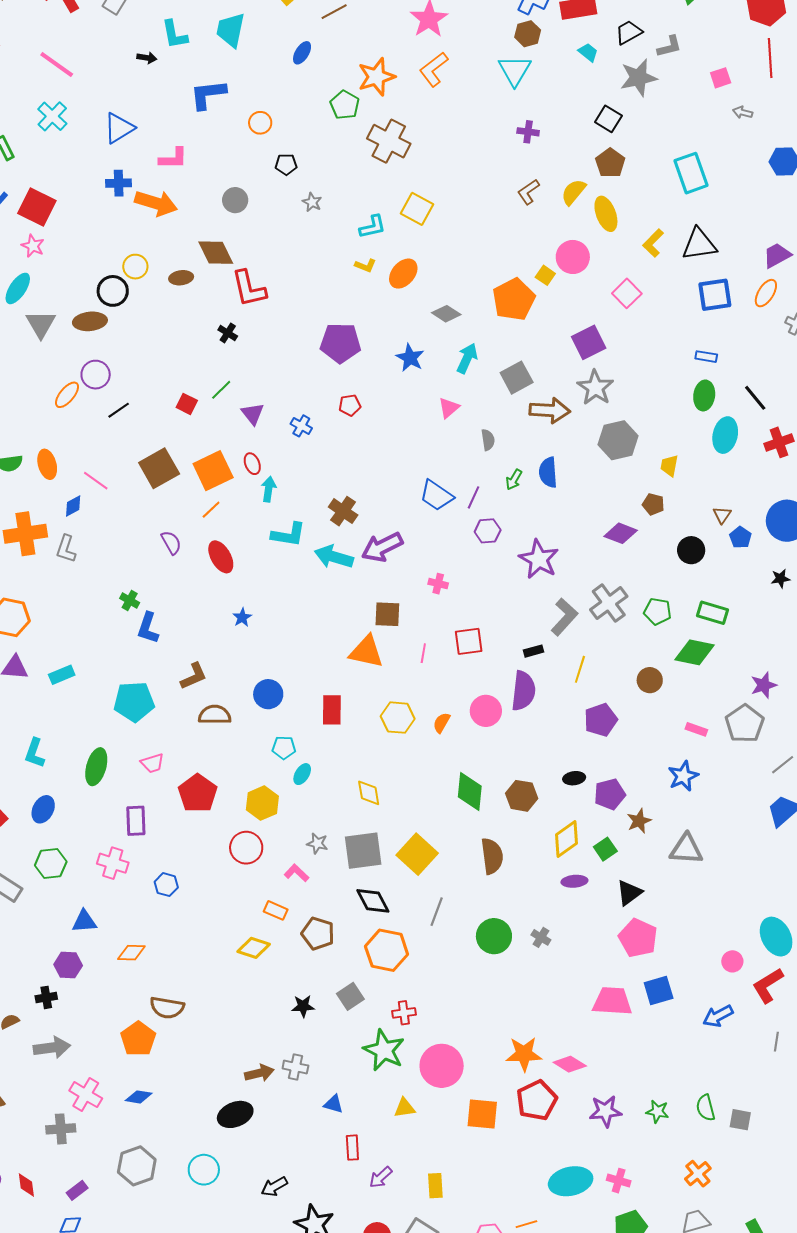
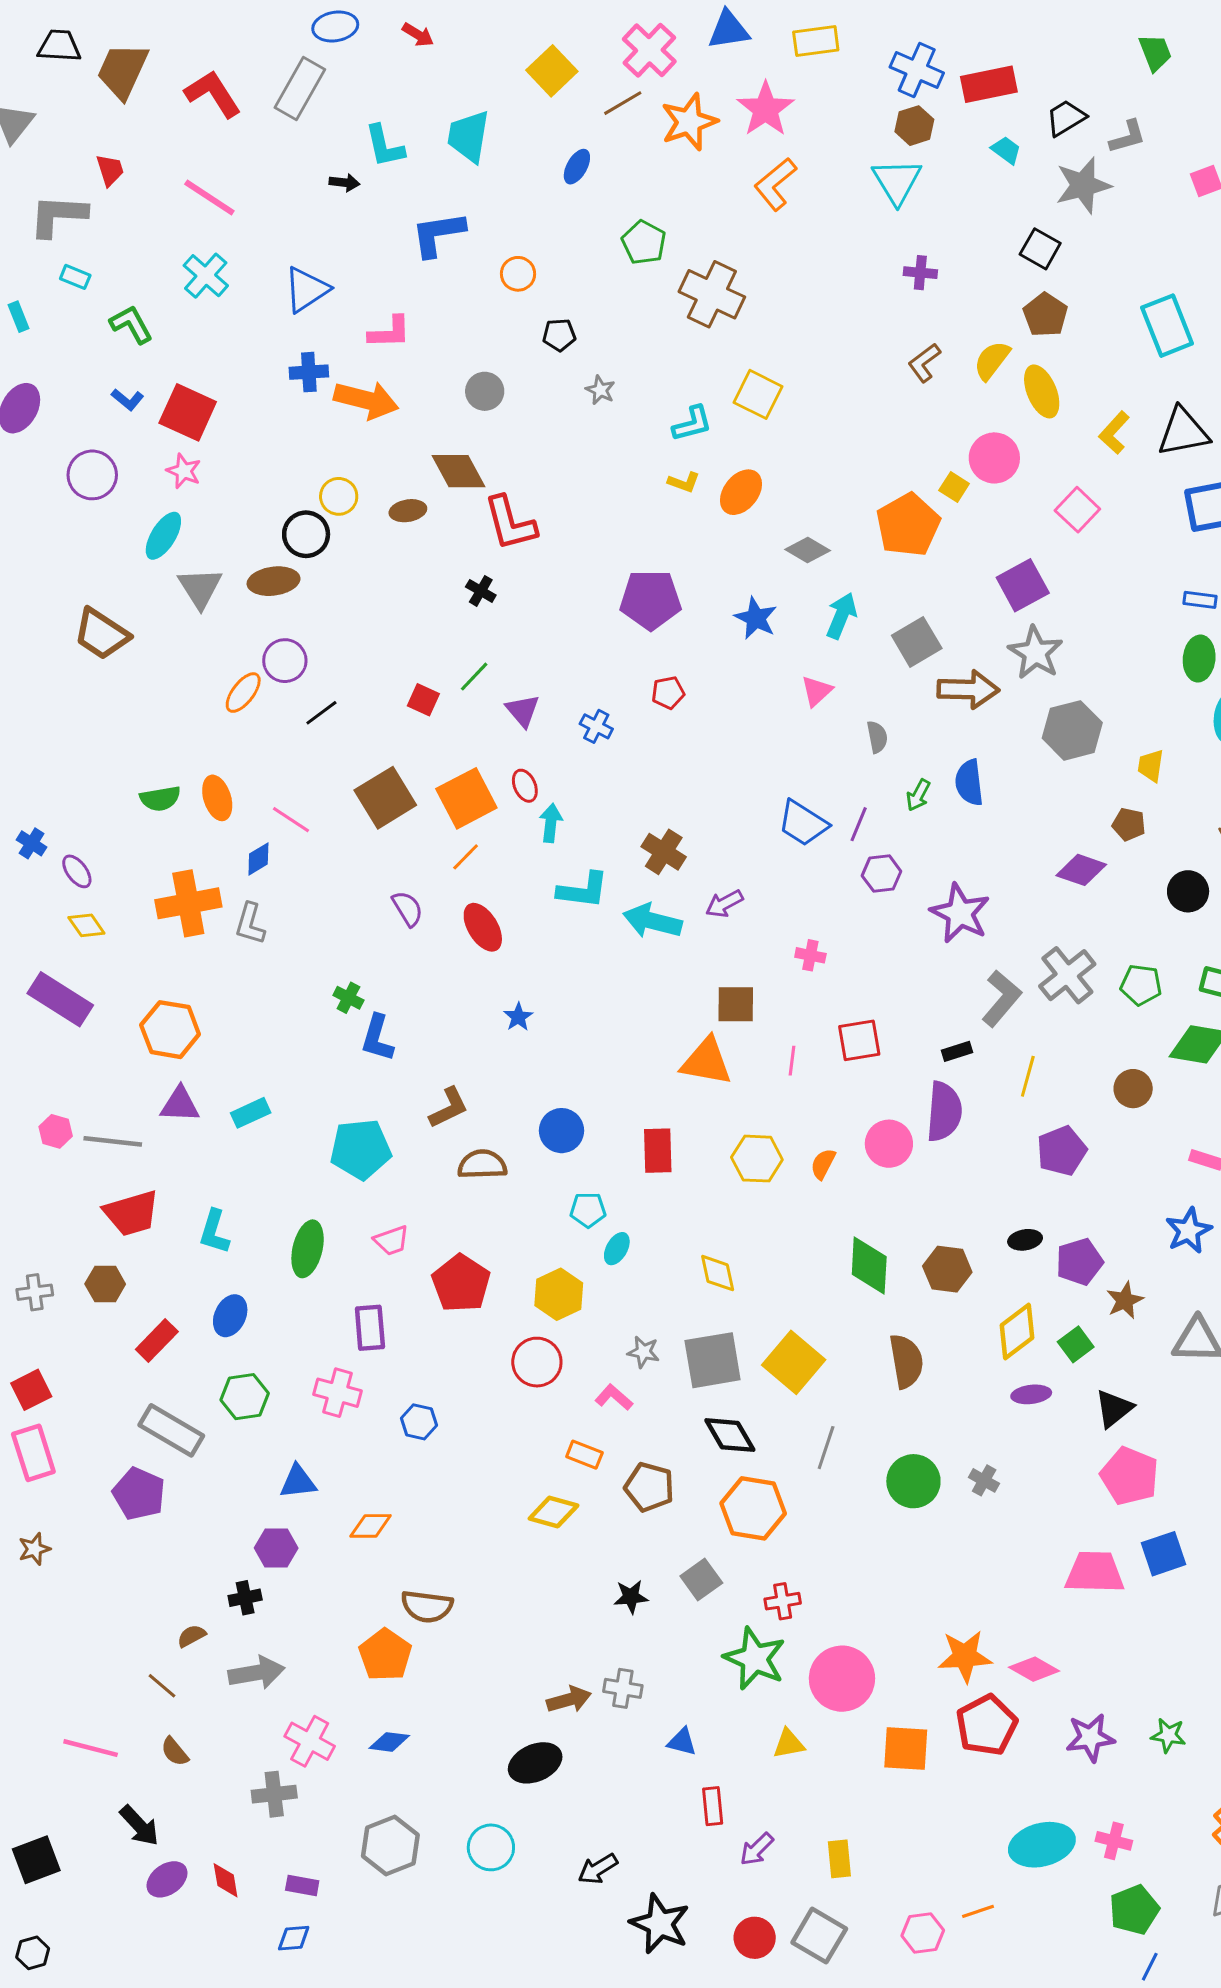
orange star: (376, 77) -> (689, 122), moved
purple arrow: (382, 547) -> (724, 904), size x0.6
purple rectangle: (77, 1190) -> (302, 1885), turned 50

